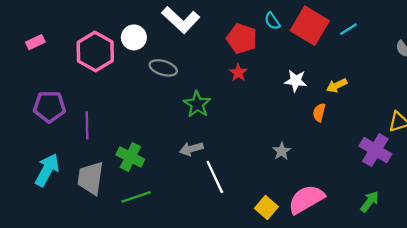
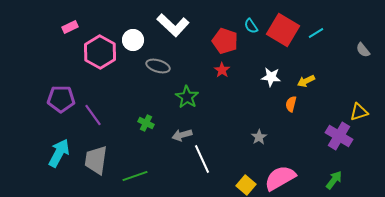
pink rectangle: (35, 42) -> (70, 27), moved
purple line: (87, 125) -> (93, 115), turned -35
green cross: (130, 157) -> (146, 123), moved, size x0.7

